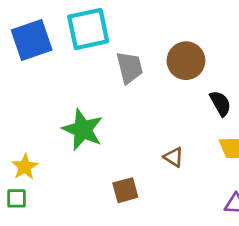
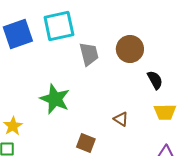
brown square: (125, 190) -> (86, 143), turned 36

